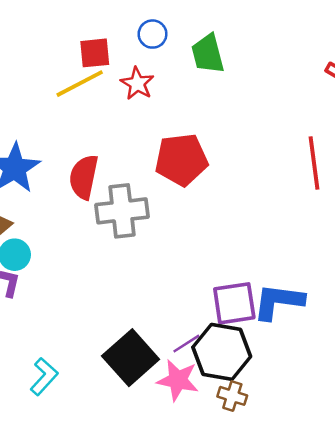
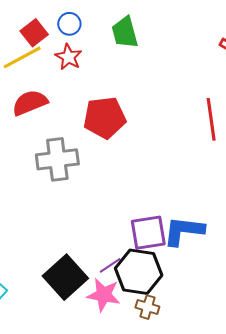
blue circle: (153, 34) -> (69, 24), moved
red square: (95, 53) -> (34, 33), turned -32
red semicircle: (84, 177) -> (30, 103), moved, turned 57

